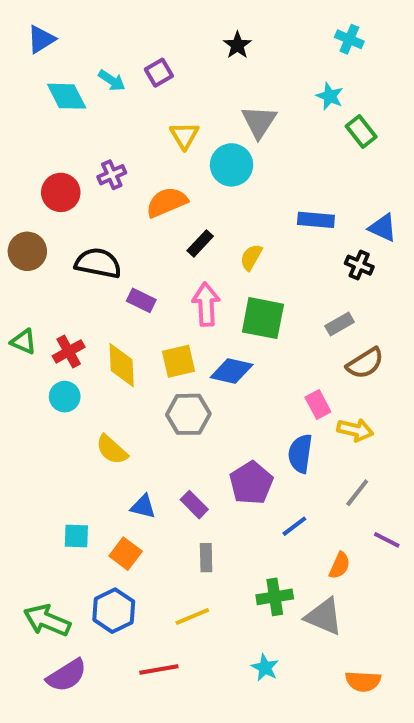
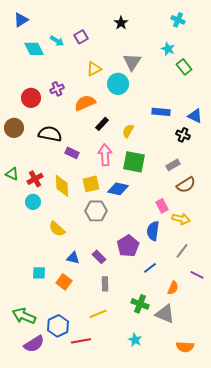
yellow triangle: (184, 135) -> (94, 69), turned 35
green cross: (275, 597) -> (140, 304), turned 30
blue hexagon: (114, 611) -> (58, 326), moved

